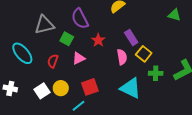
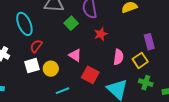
purple rectangle: (131, 37) -> (149, 42), moved
pink triangle: (79, 58) -> (75, 55), moved, turned 40
red semicircle: (53, 61) -> (36, 46), moved
red square: (90, 87) -> (90, 75), moved, turned 30

